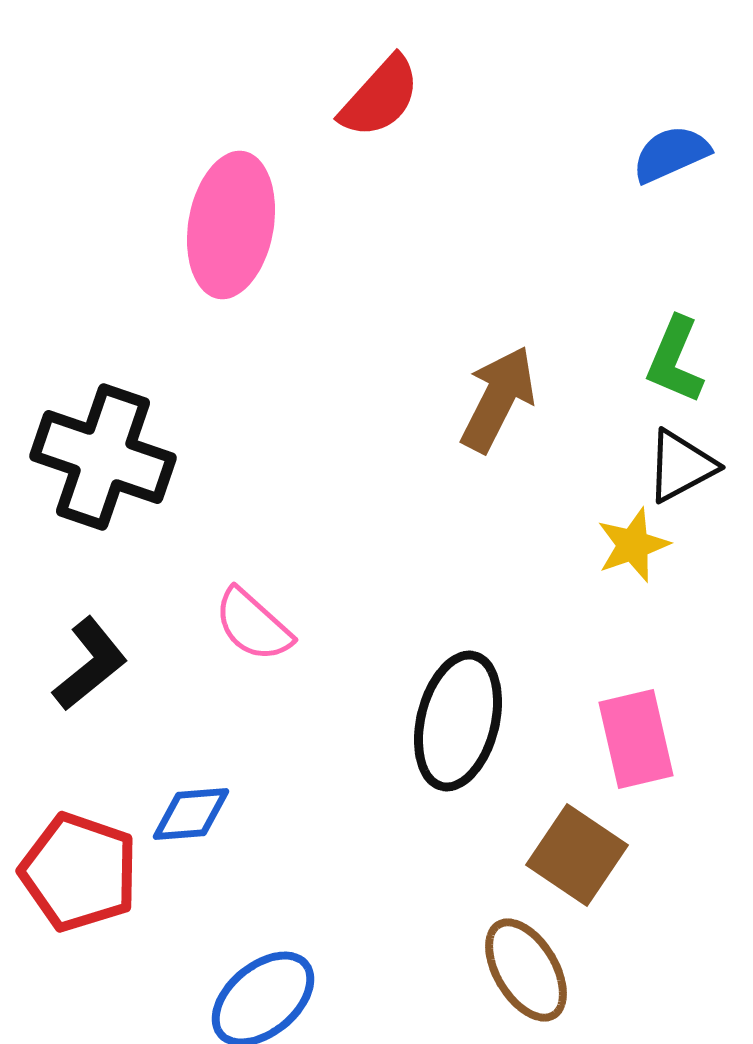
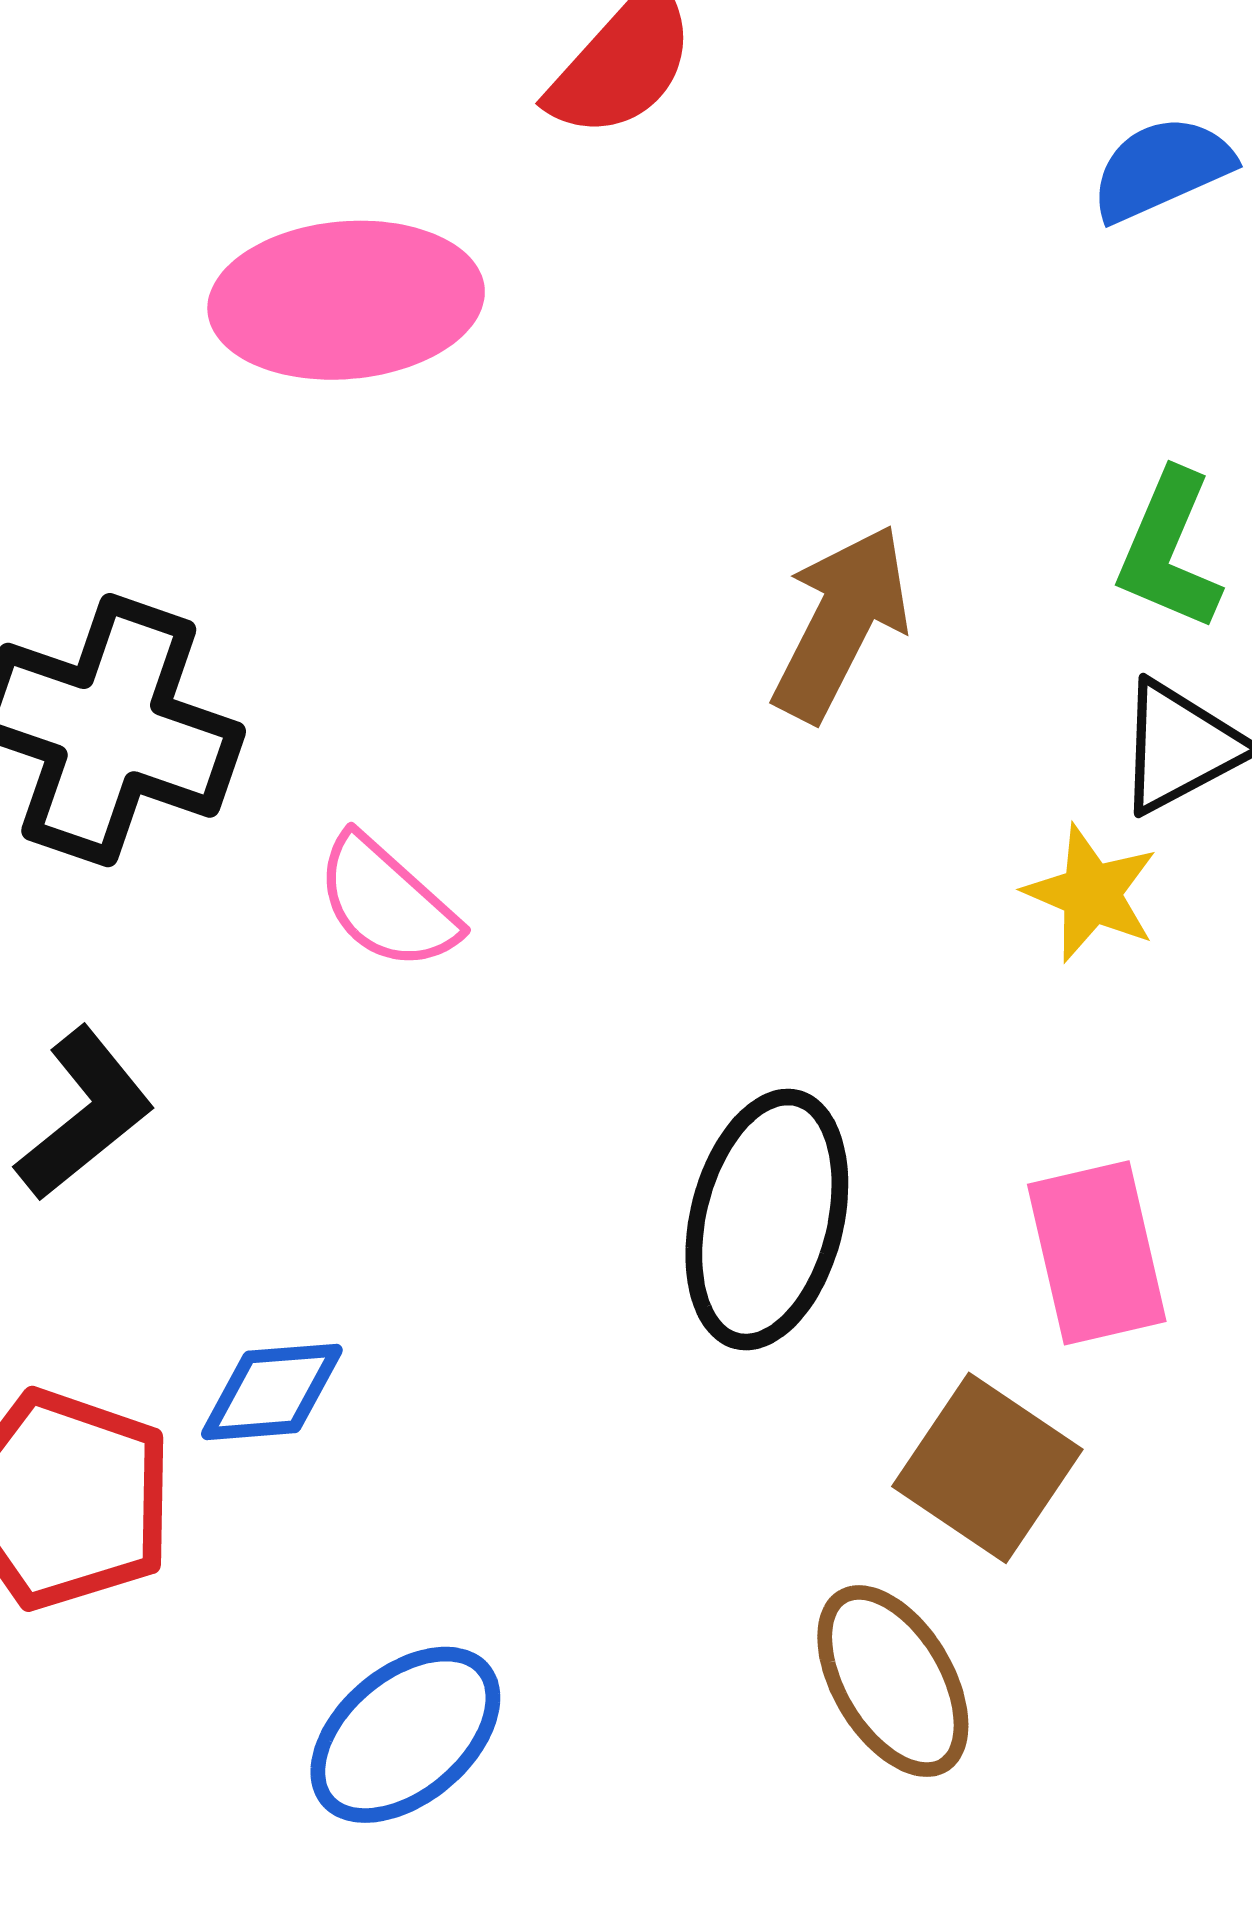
pink ellipse: (231, 225) -> (346, 300), turned 75
yellow star: (633, 545) -> (1091, 893), turned -30
pink semicircle: (253, 625) -> (387, 903), moved

